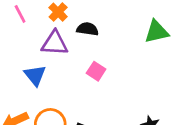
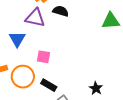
pink square: (96, 71) -> (44, 57), moved, turned -32

